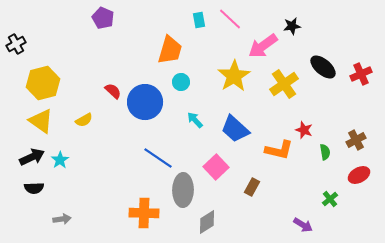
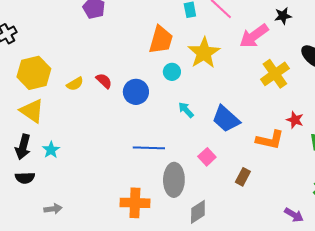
yellow star: (234, 76) -> (204, 53), moved
blue circle: (145, 102) -> (136, 92), size x0.7
yellow semicircle: (84, 120) -> (75, 84), moved
black arrow: (32, 157) -> (23, 147), turned 130
blue line: (158, 158) -> (149, 148), turned -32
pink square: (216, 167) -> (207, 157), size x0.7

